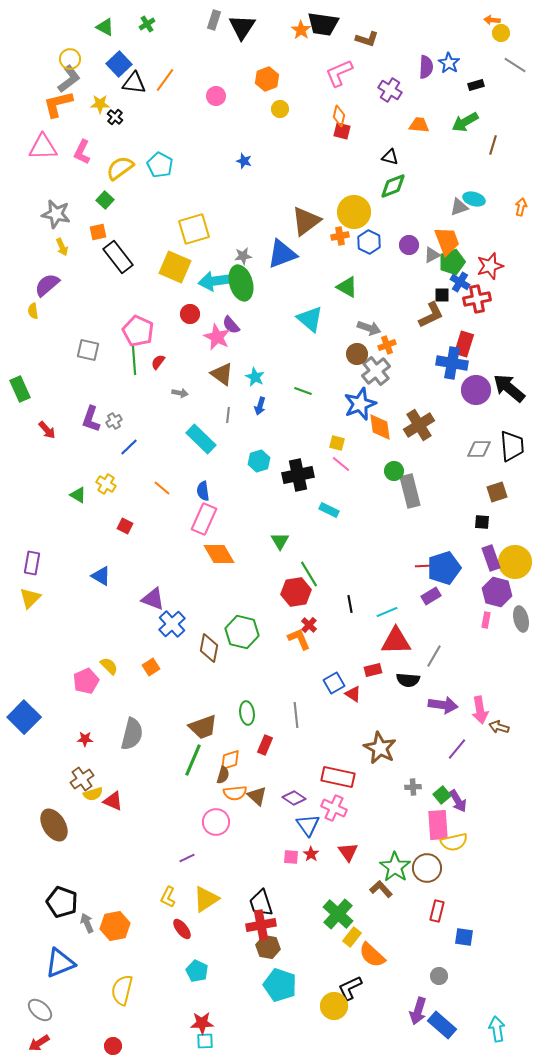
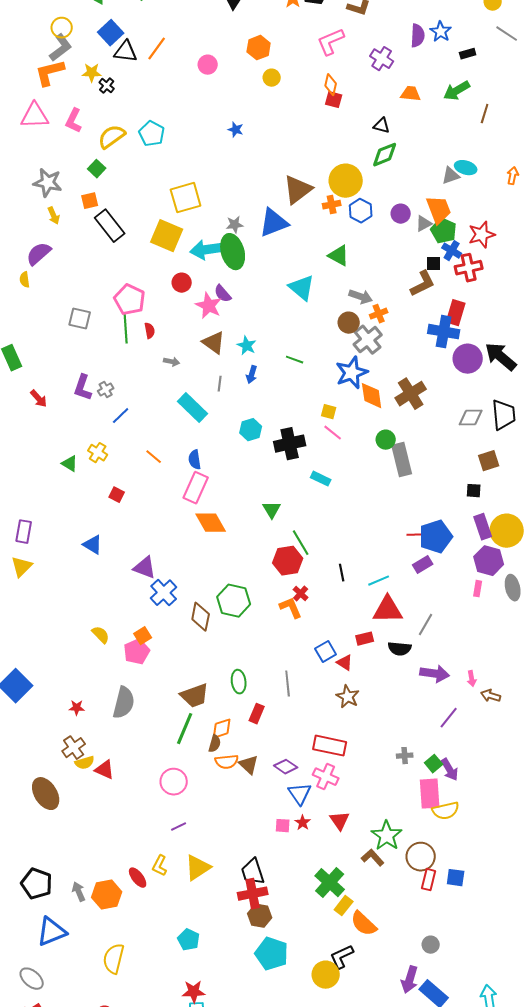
green pentagon: (452, 262) -> (444, 231), turned -30
red semicircle: (158, 362) -> (150, 331), turned 133
pink pentagon: (86, 681) -> (137, 652), moved
pink arrow: (480, 710) -> (472, 679), size x0.6
brown star: (380, 748) -> (348, 697), moved, size x0.7
pink circle: (216, 822) -> (174, 782), moved
brown circle: (427, 868) -> (421, 857), moved
black pentagon: (62, 902) -> (37, 884), moved
red ellipse: (182, 929) -> (138, 878), moved
blue square: (464, 937) -> (456, 878), moved

